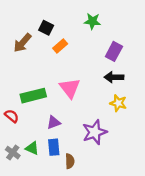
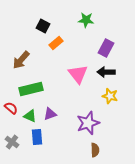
brown arrow: (22, 43) -> (21, 60), moved
pink triangle: (70, 88) -> (78, 74), moved
blue rectangle: (54, 147) -> (37, 137), moved
green triangle: (32, 148) -> (30, 116), moved
brown semicircle: (70, 161) -> (95, 150), moved

